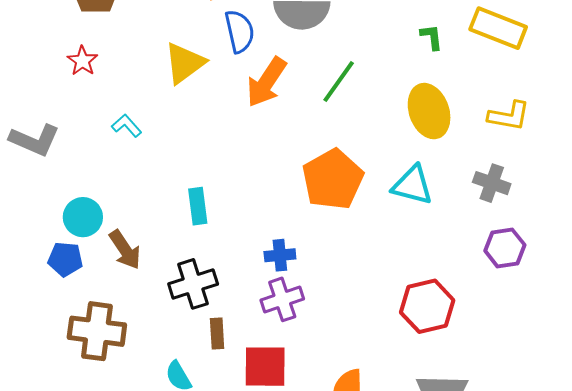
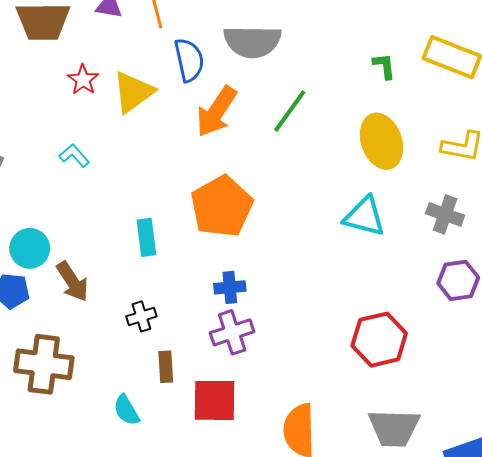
red star: (82, 61) -> (83, 80), moved
orange pentagon: (333, 179) -> (222, 207), moved
black cross: (193, 284) -> (141, 316), size x0.6

